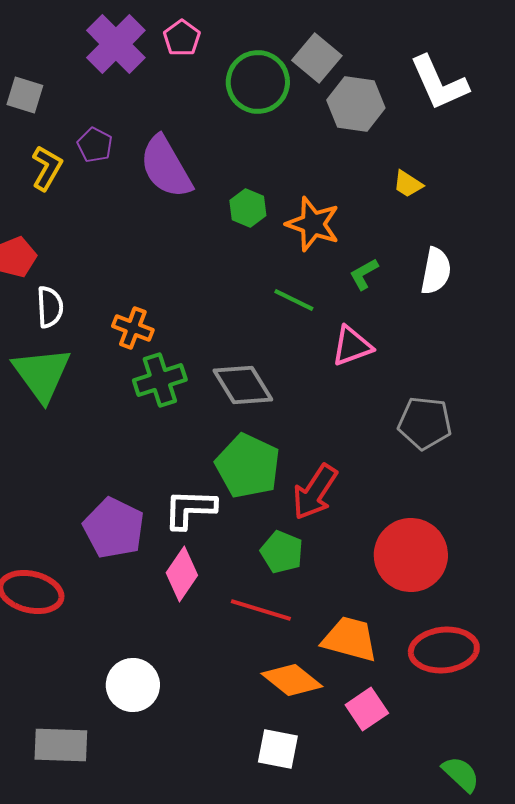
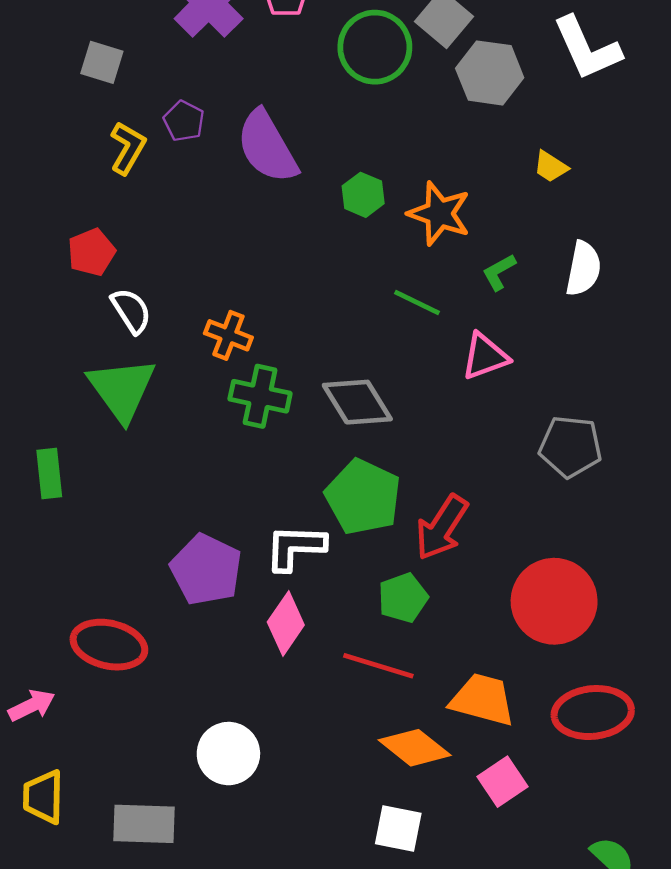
white semicircle: (50, 307) -> (131, 311), turned -30
green cross: (160, 380) -> (260, 396), turned 30
green pentagon: (282, 552) -> (403, 598), turned 30

